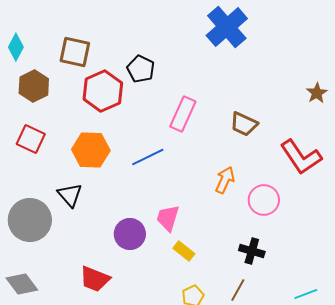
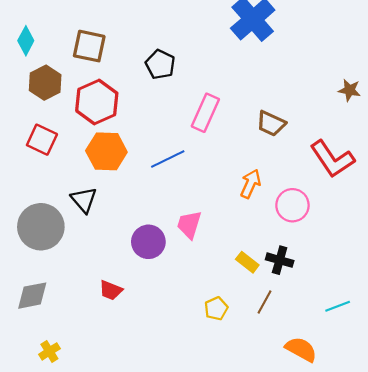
red hexagon: (103, 91) -> (97, 102), moved
brown star: (317, 93) -> (349, 90), turned -30
yellow rectangle: (184, 251) -> (247, 262), moved
red trapezoid: (95, 279) -> (111, 290), size x0.7
gray diamond: (22, 284) -> (32, 296), turned -64

